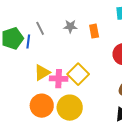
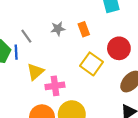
yellow triangle: (42, 73) -> (35, 72), moved
yellow square: (78, 74) -> (91, 64), moved

